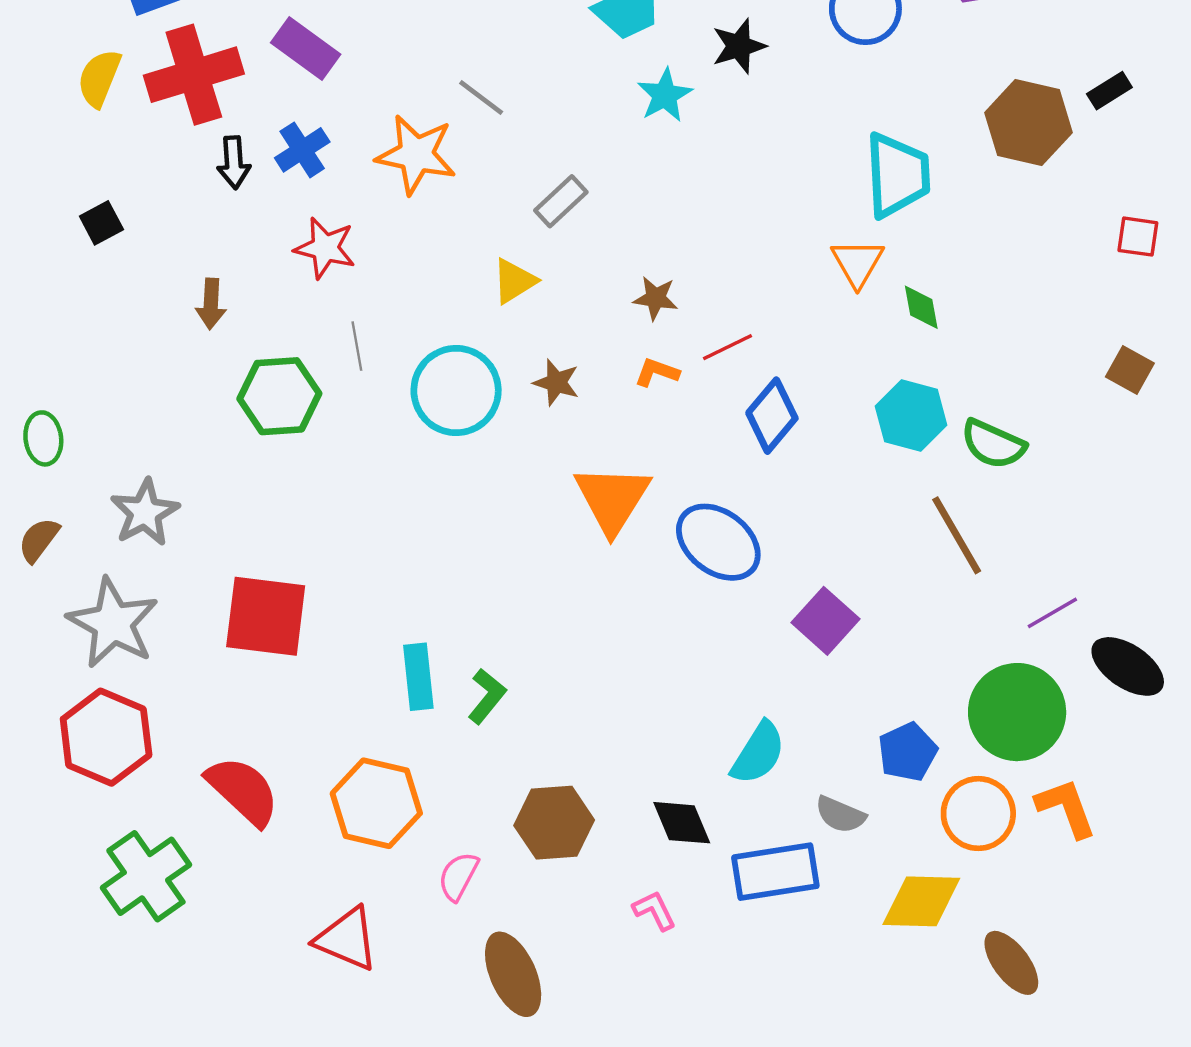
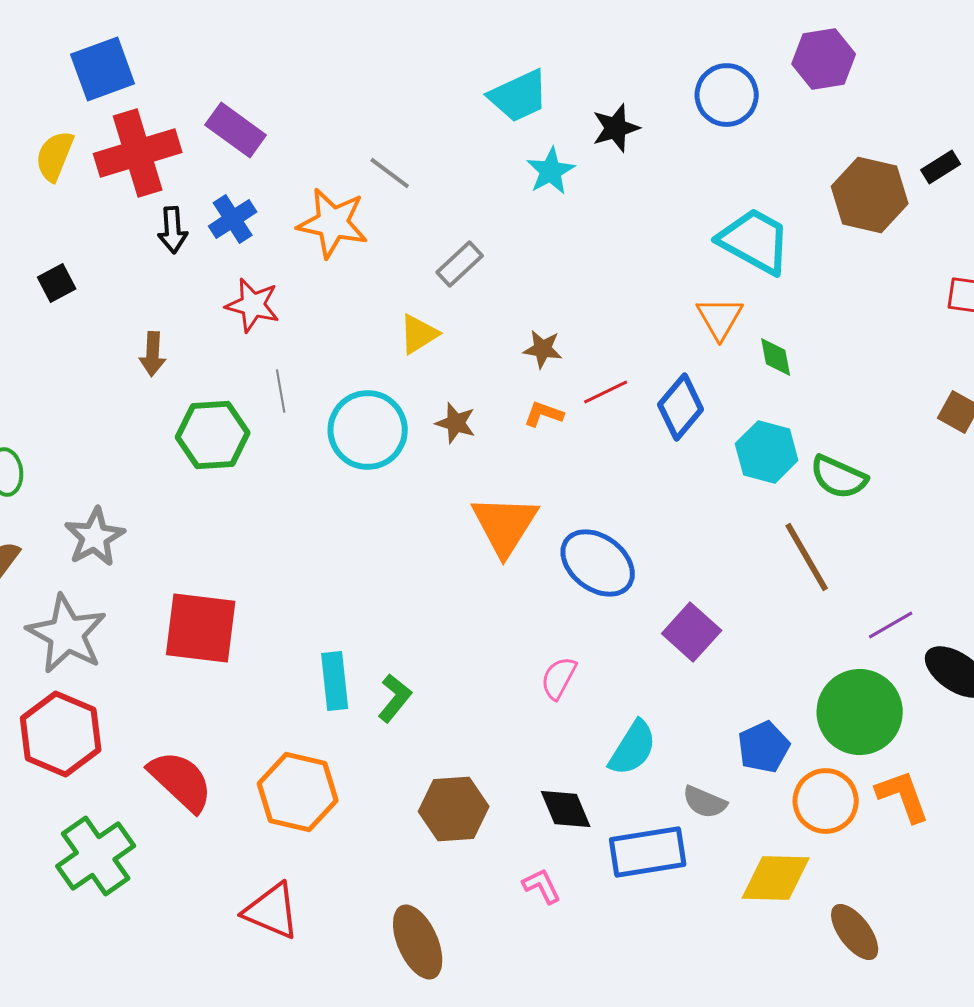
cyan trapezoid: (897, 175) -> (755, 241), turned -58
blue diamond: (772, 416) -> (681, 407), moved
pink semicircle: (458, 876) -> (559, 678), moved

